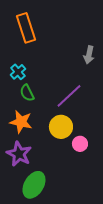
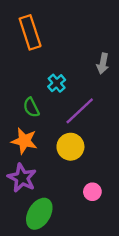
cyan cross: (18, 72) -> (57, 83), moved
pink circle: (80, 144) -> (92, 192), moved

